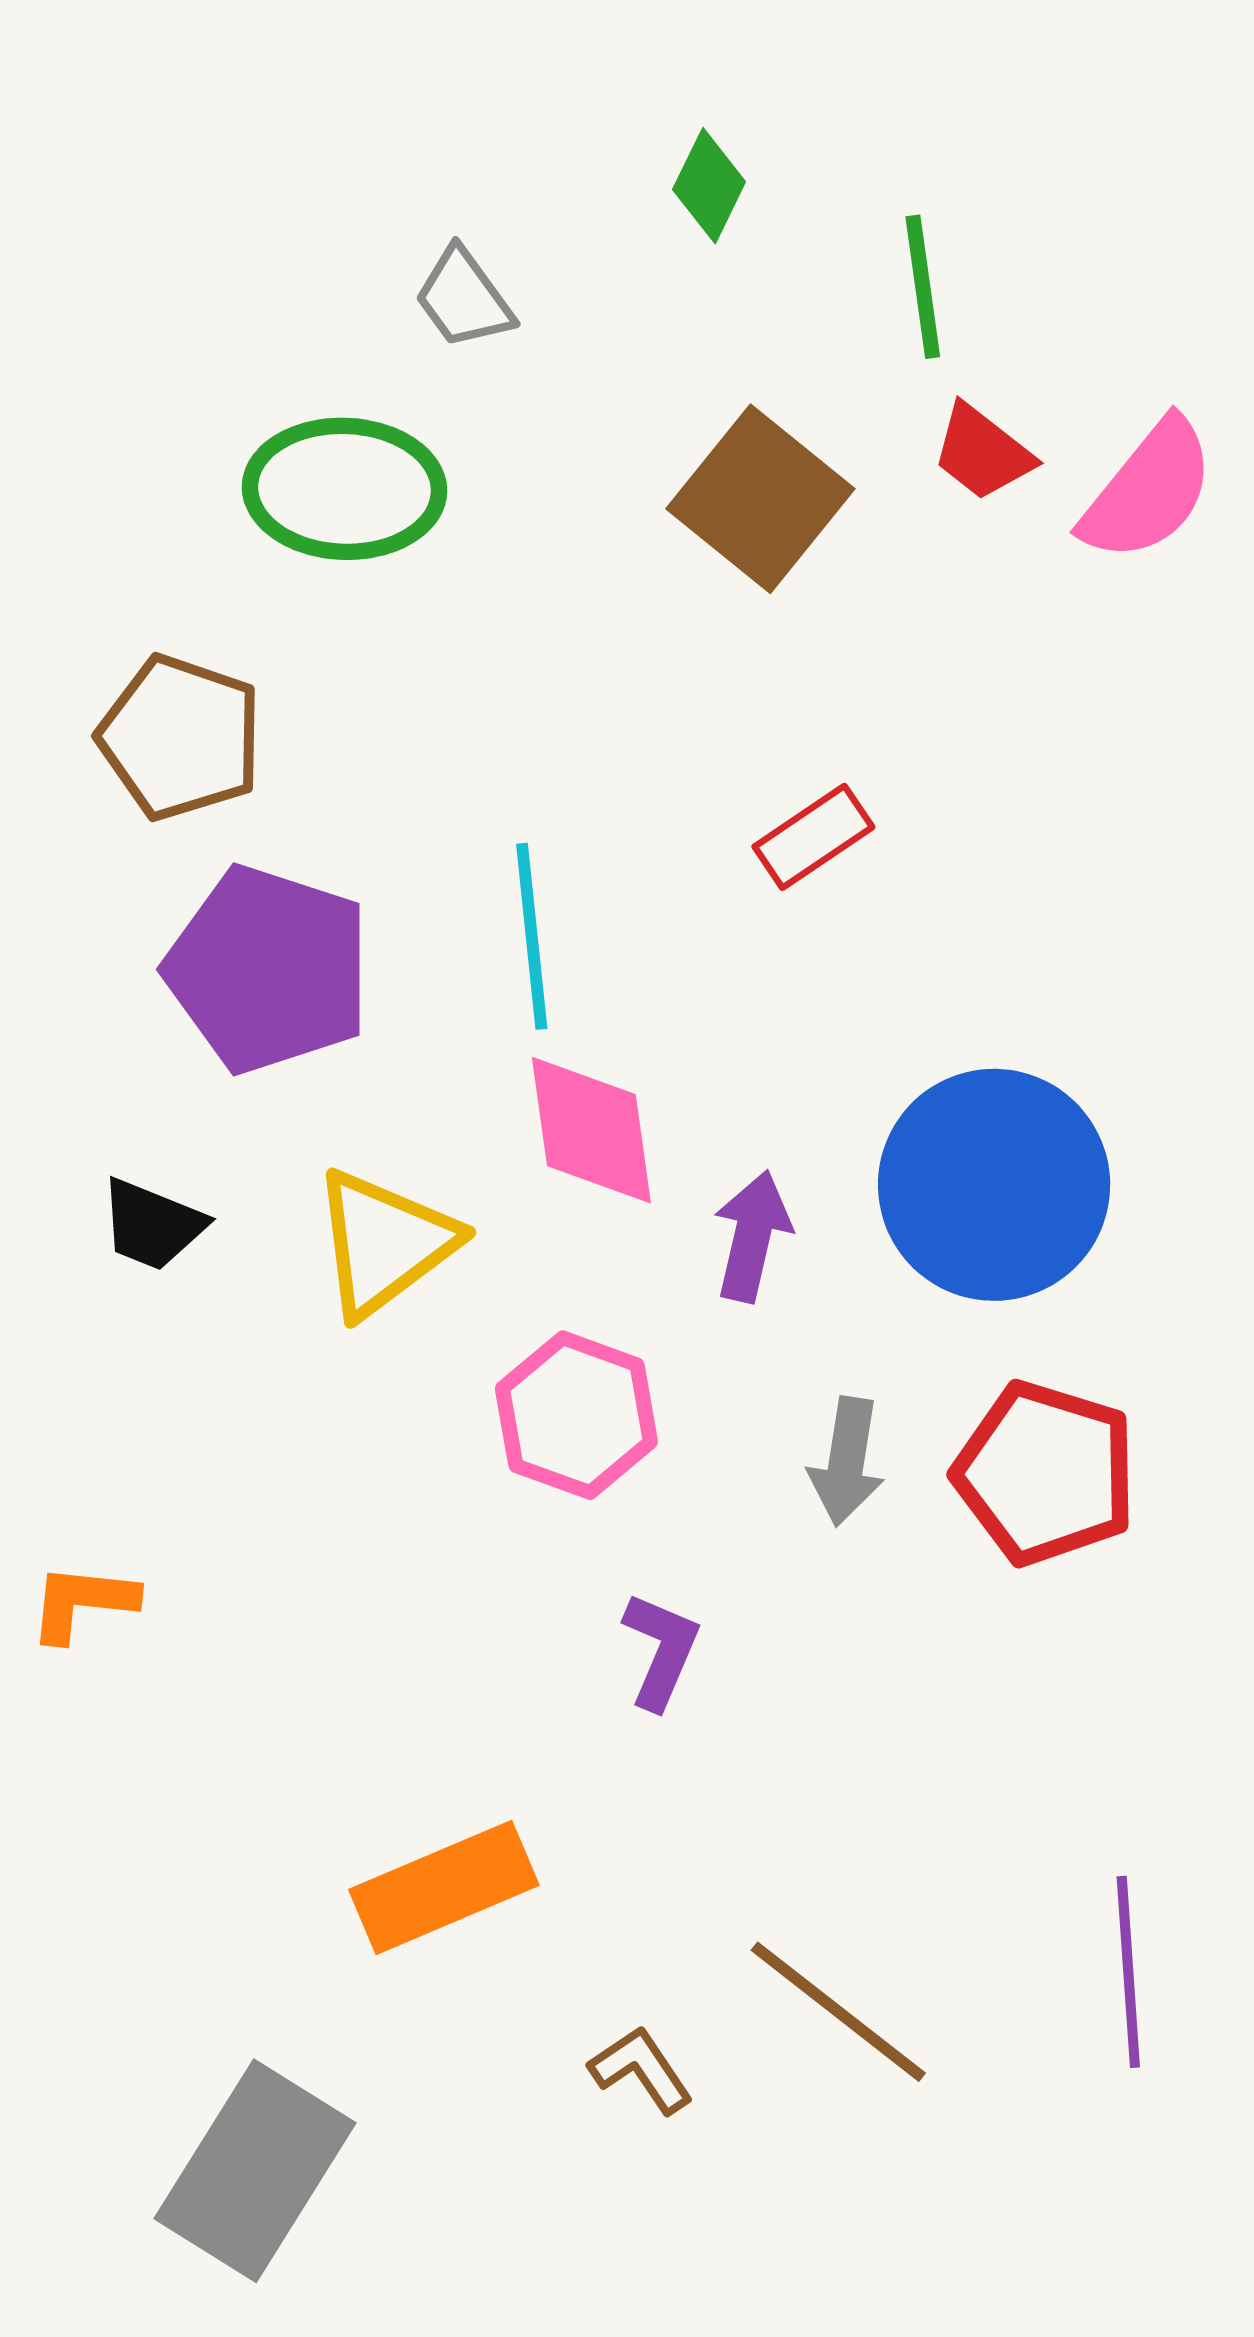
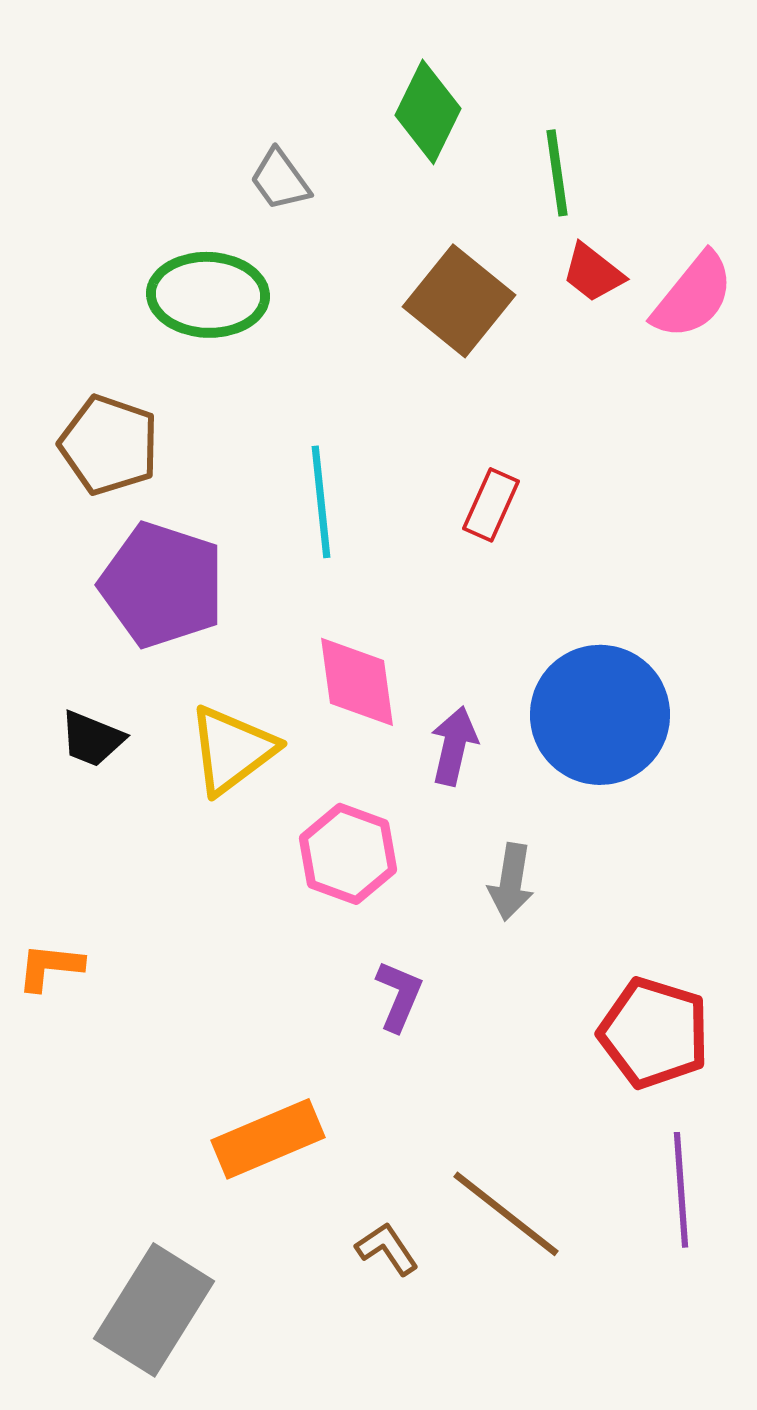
green diamond: (709, 186) -> (428, 112), size x1.5
red rectangle: (813, 837) -> (491, 505), turned -32
cyan line: (532, 936) -> (321, 502), moved
red pentagon: (1045, 1473) -> (654, 1033), moved

